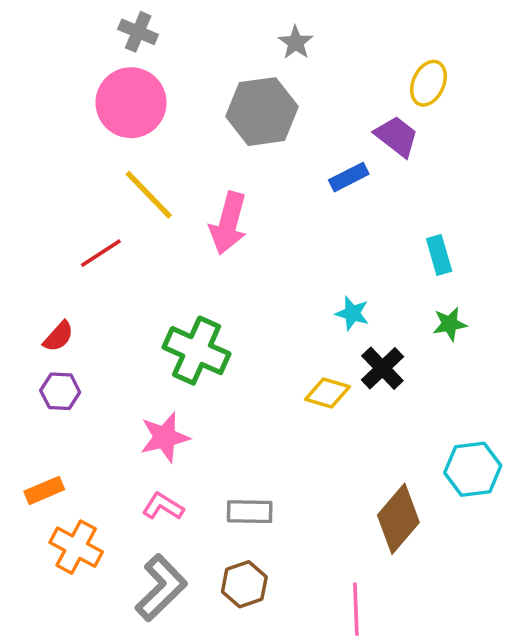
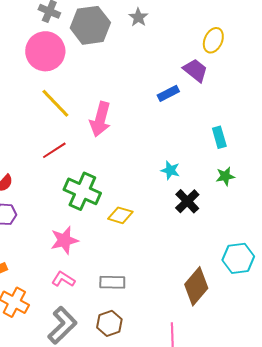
gray hexagon: (262, 112) -> (90, 25), moved
red line: (101, 253) -> (54, 150), moved
yellow diamond: (328, 393) -> (120, 215), moved

